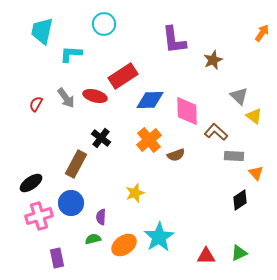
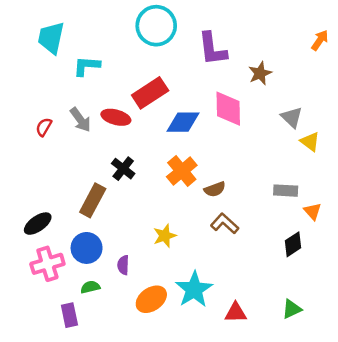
cyan circle: (104, 24) -> (156, 26), moved, size x1.4
pink diamond: (187, 111) -> (228, 109), moved
brown L-shape: (216, 132) -> (225, 224), moved
green semicircle: (93, 239) -> (90, 287), moved
red triangle: (206, 256) -> (236, 313), moved

